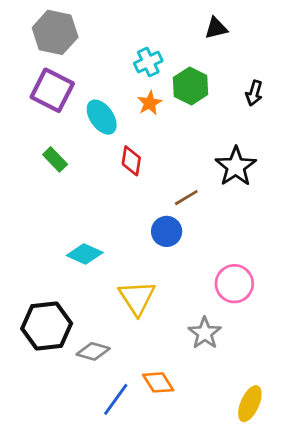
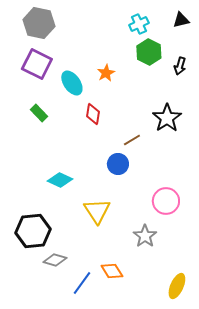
black triangle: (216, 28) -> (181, 20), moved
cyan cross: (148, 62) -> (139, 24), moved
green hexagon: (191, 86) -> (149, 52), moved
gray diamond: (93, 351) -> (55, 260), moved

